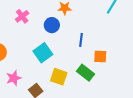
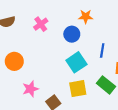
cyan square: (43, 53) -> (76, 62), moved
yellow square: (59, 77) -> (78, 89), turned -30

